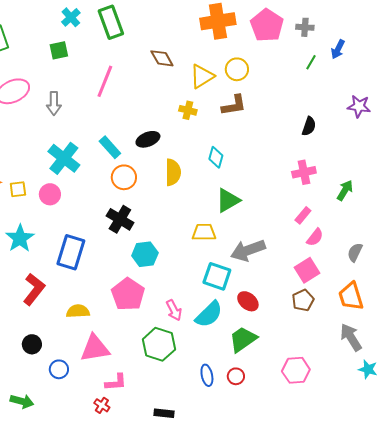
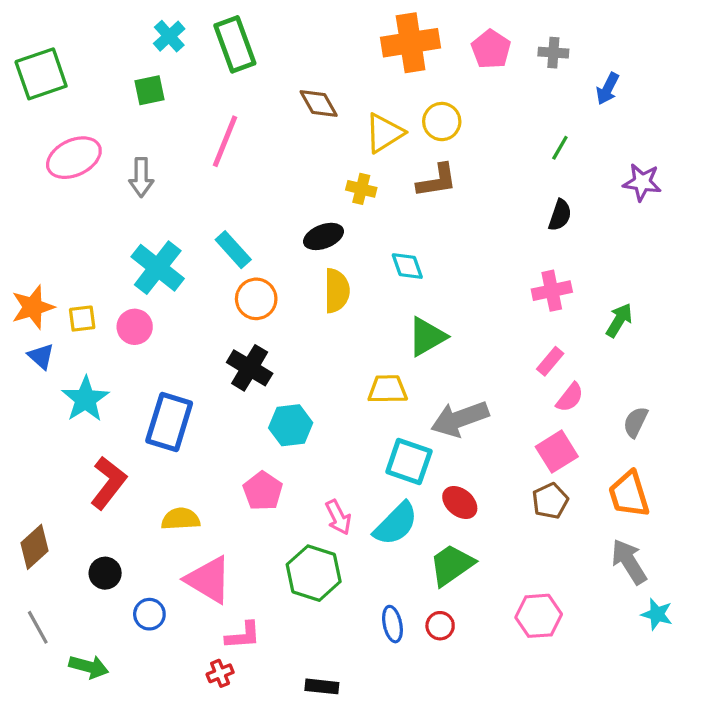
pink pentagon: (267, 25) -> (491, 49), size x0.7
green line: (311, 62) -> (560, 148), moved
black ellipse: (148, 139) -> (324, 236), moved
cyan diamond: (216, 157) -> (407, 266), turned -35
pink pentagon: (128, 294) -> (263, 491), size x0.7
pink triangle: (95, 348) -> (209, 580), turned 40
red cross: (102, 405) -> (220, 673), turned 35

